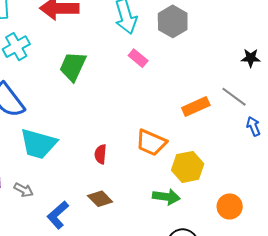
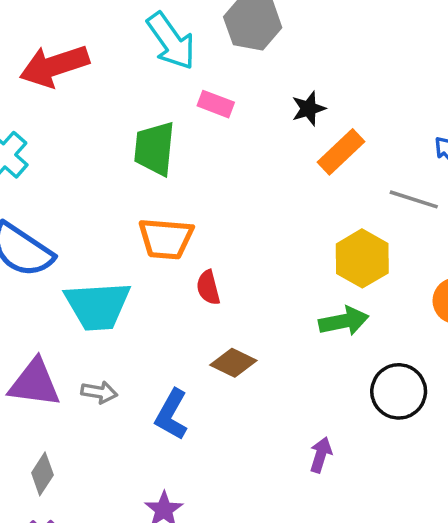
black star: (251, 58) -> (309, 109), moved
green trapezoid: (73, 66) -> (155, 149), moved
gray line: (234, 97) -> (414, 199), moved
orange trapezoid: (151, 143) -> (166, 239), moved

